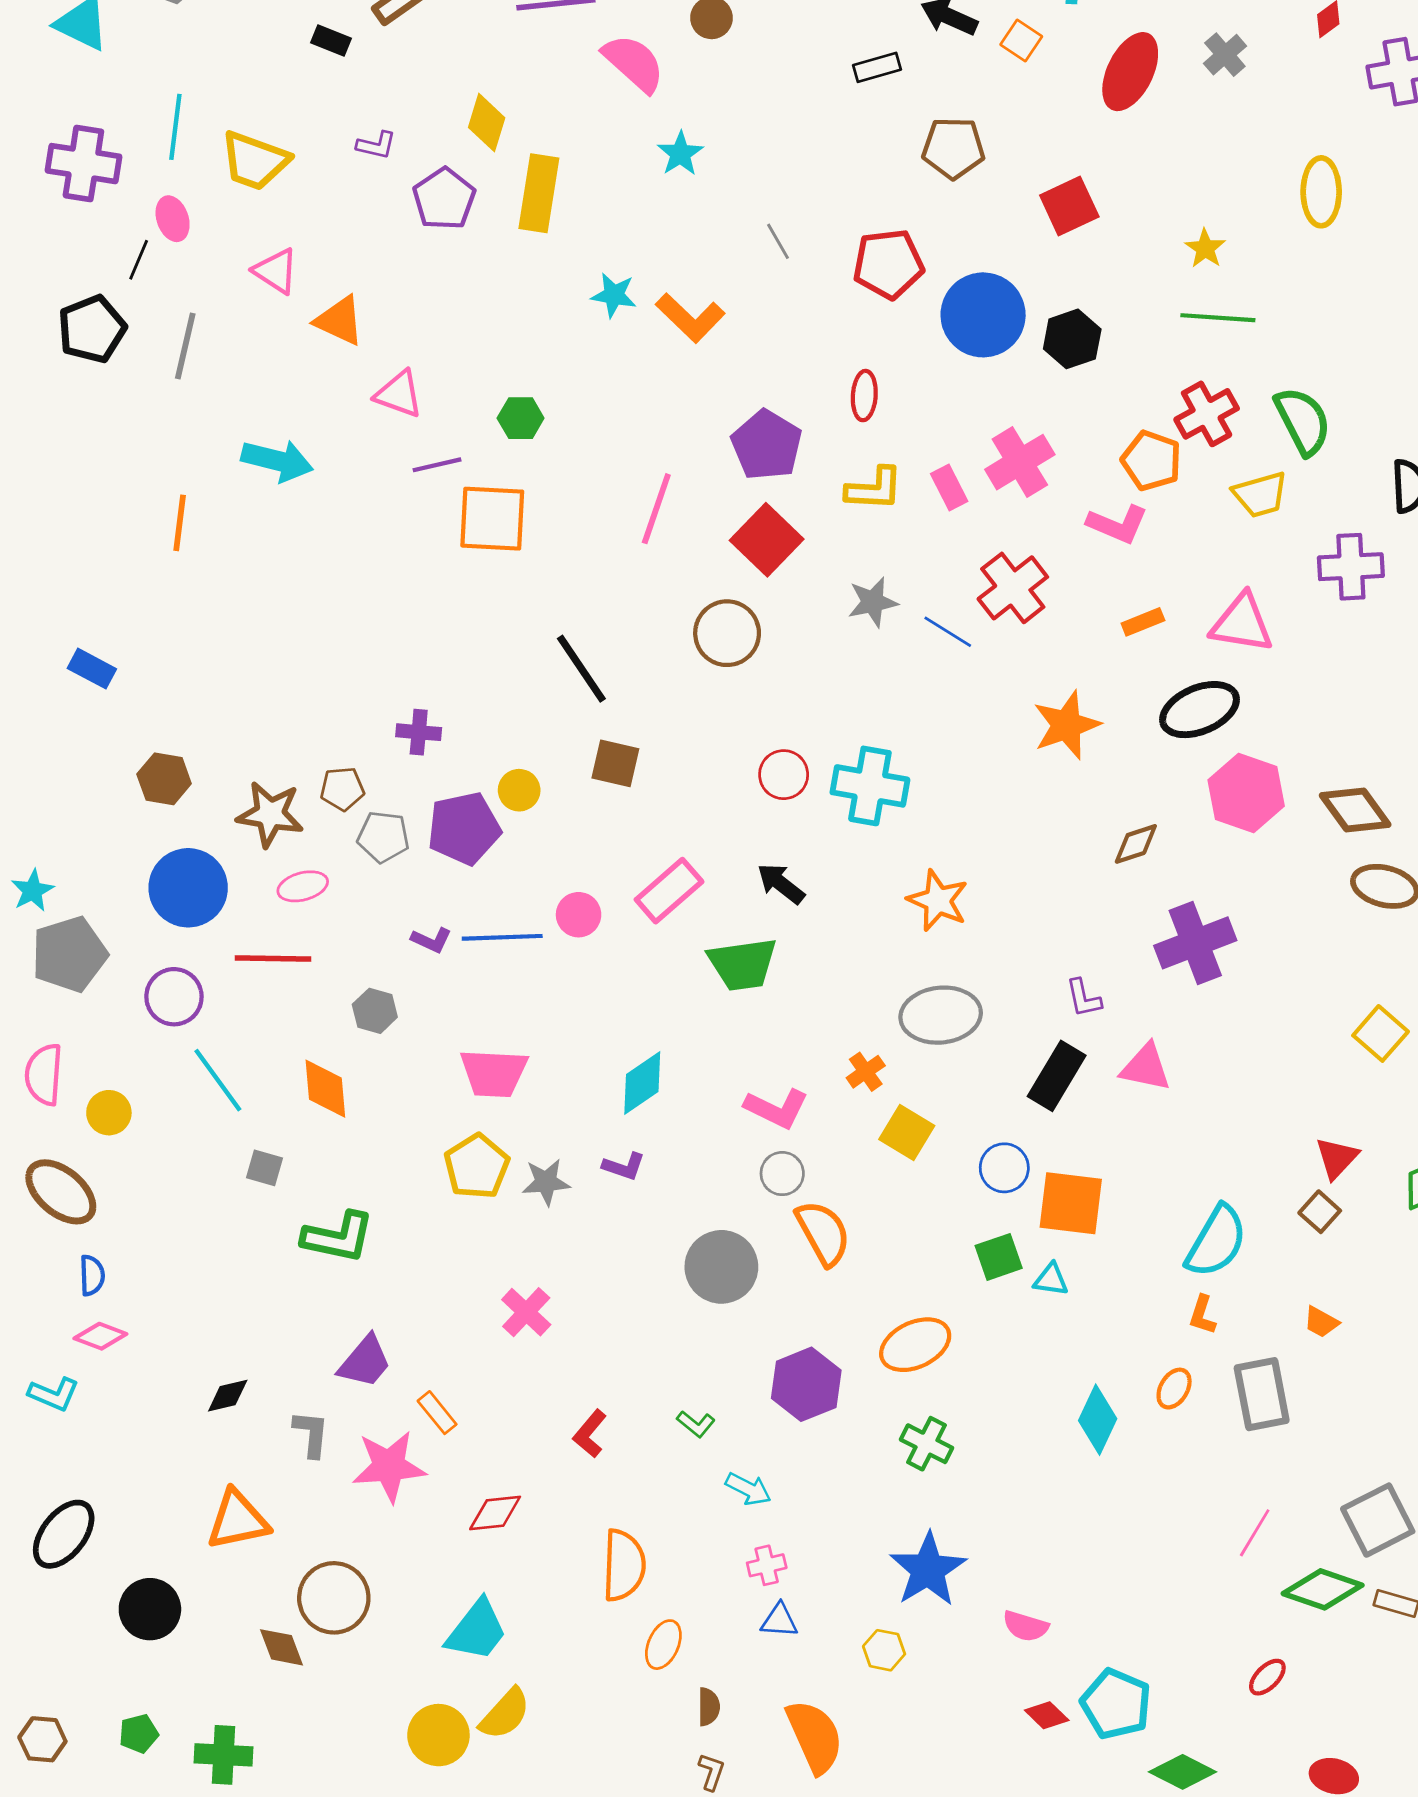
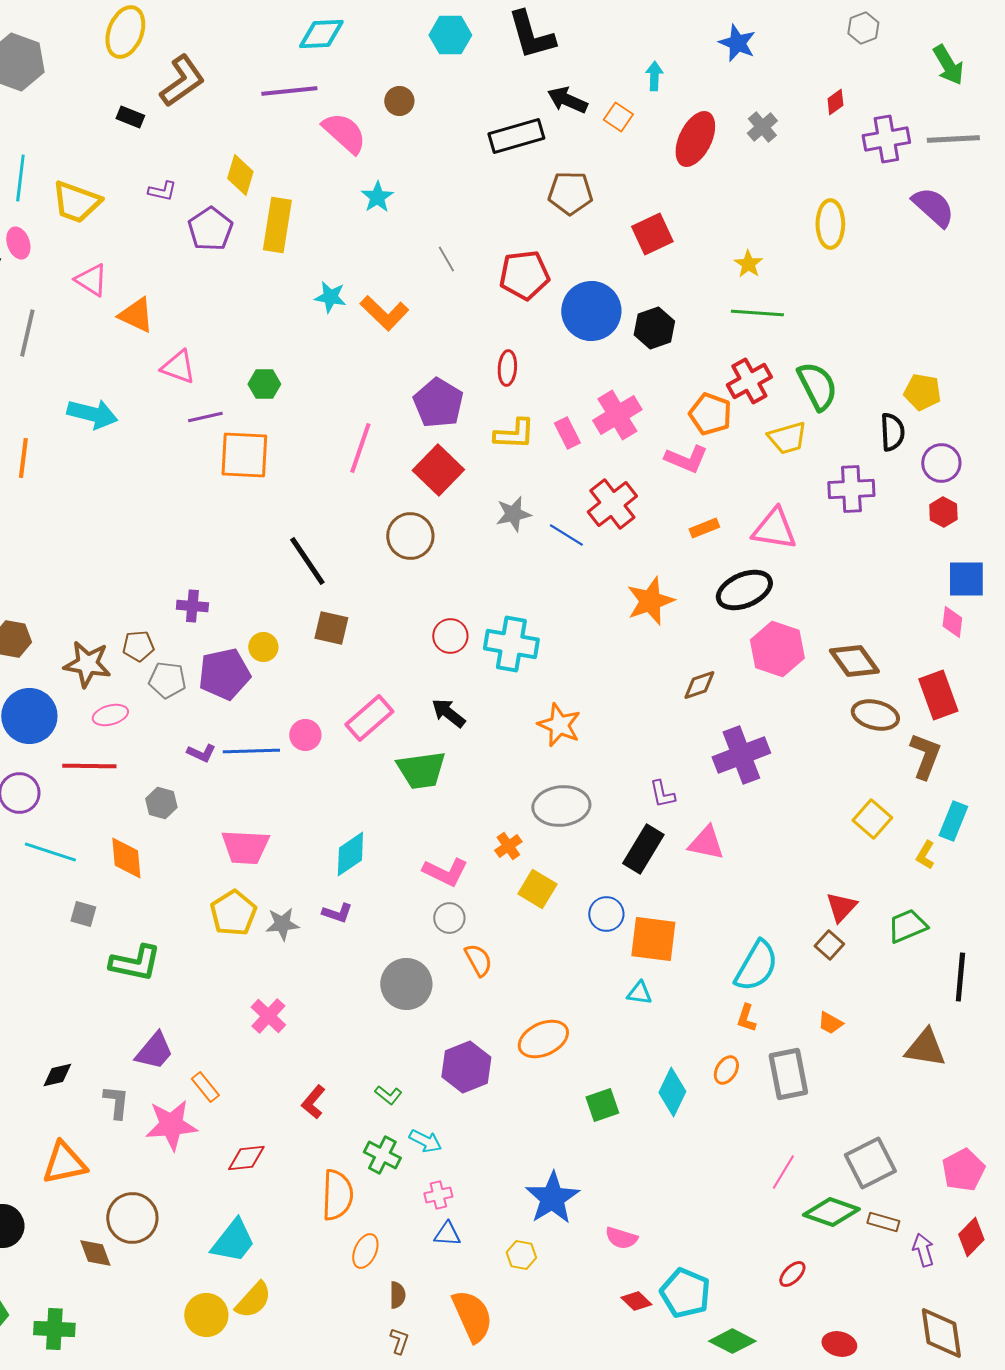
black rectangle: (877, 67) -> (516, 136), size x1.6
cyan line: (218, 1080) -> (50, 852), turned -36
orange semicircle: (823, 1233) -> (478, 960), size x0.7
green square: (999, 1257) -> (602, 1105), moved
green cross: (926, 1444) -> (382, 1155), moved

